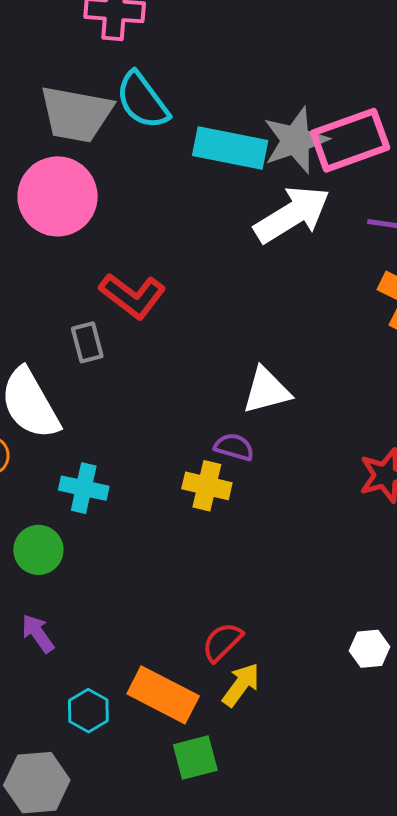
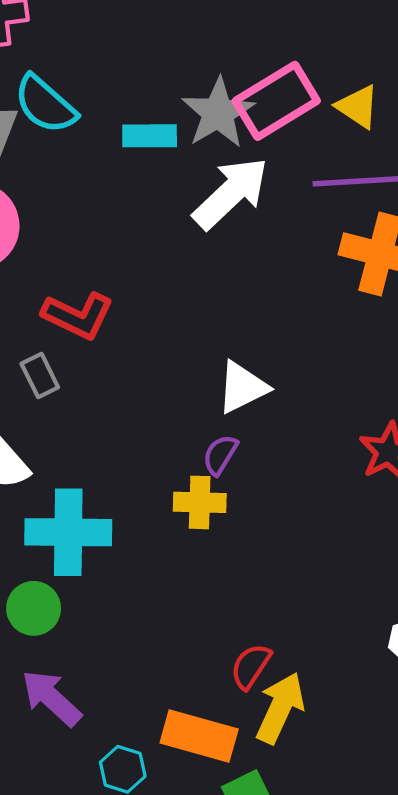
cyan rectangle: (230, 148) -> (150, 136), size x0.7
purple semicircle: (234, 447) -> (220, 455), turned -63
cyan cross: (84, 488) -> (68, 532), size x1.6
purple arrow: (38, 633) -> (51, 698), size x1.5
yellow arrow: (241, 685) -> (280, 708), size x1.4

